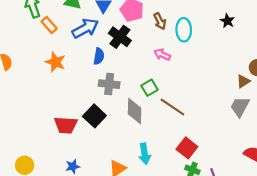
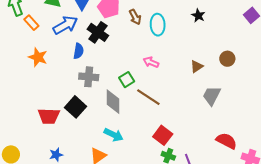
pink arrow: (162, 55) -> (151, 62), moved
brown triangle: (243, 81) -> (197, 67), moved
cyan arrow: (145, 154) -> (114, 135), moved, turned -54

